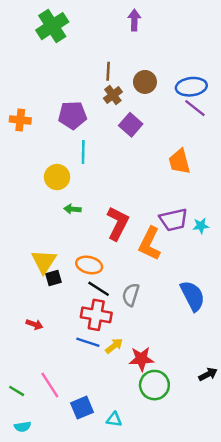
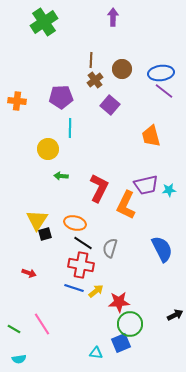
blue square: (82, 408) -> (121, 343), moved

